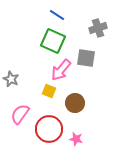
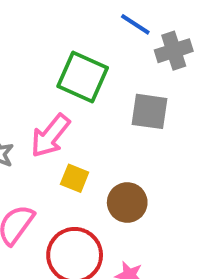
blue line: (57, 15) -> (135, 24), moved
pink arrow: (61, 70) -> (50, 136), moved

